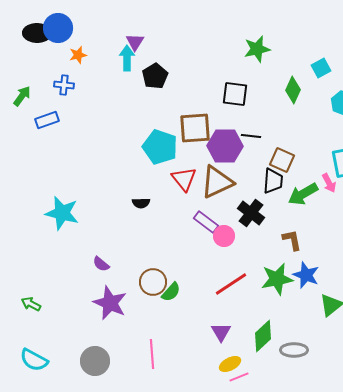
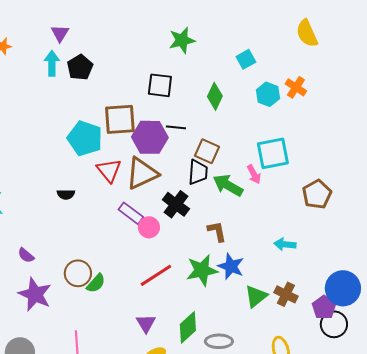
cyan arrow: (127, 58) -> (52, 63), moved
green diamond: (293, 90) -> (215, 96), moved
green arrow: (303, 194) -> (228, 185), turned 60

